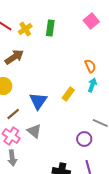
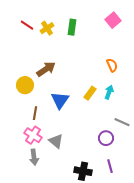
brown arrow: (14, 57) -> (46, 69), moved
cyan arrow: (92, 85) -> (109, 92), moved
brown line: (13, 114) -> (35, 113), turned -40
gray triangle: (34, 131) -> (56, 141), moved

